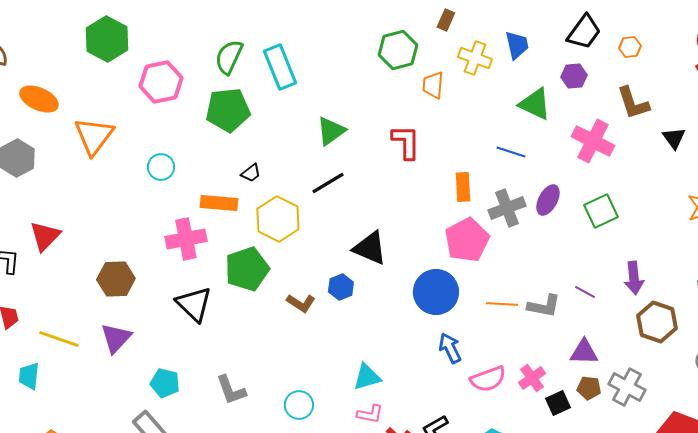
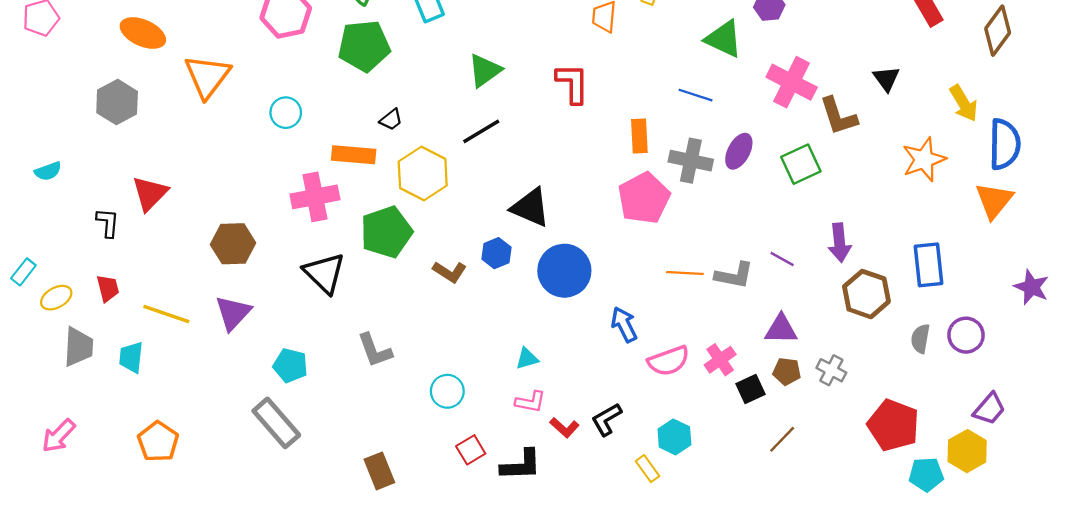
brown L-shape: (633, 103) -> (838, 116), moved
gray cross: (507, 208) -> (691, 161), turned 33
blue circle: (436, 292) -> (564, 271), moved
cyan triangle: (367, 377) -> (527, 359), size x0.7
gray cross: (627, 387) -> (831, 370), size x0.7
gray L-shape: (231, 390) -> (375, 350), moved

